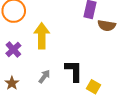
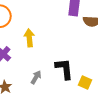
yellow arrow: (42, 36) -> (29, 38), size x0.7

